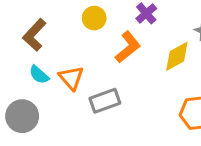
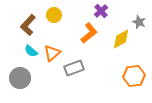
yellow circle: (94, 18) -> (54, 15), moved
orange triangle: (71, 78) -> (52, 53), turned 30

